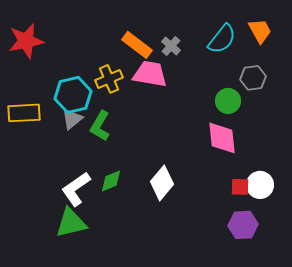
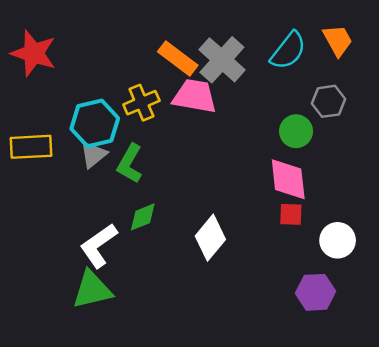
red star: (26, 41) -> (34, 53), turned 30
gray cross: (171, 46) -> (222, 60), size x1.8
green diamond: (111, 181) -> (143, 217), moved
red square: (240, 187) -> (291, 214), moved

